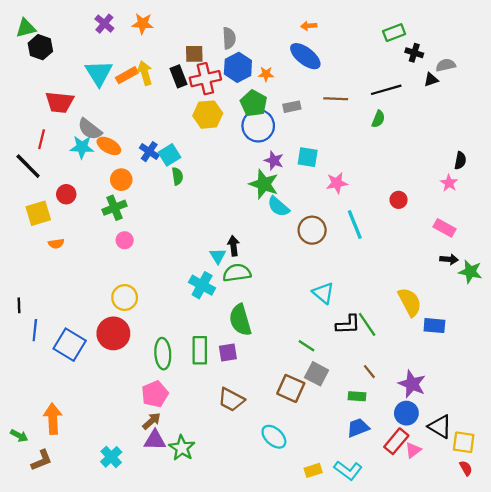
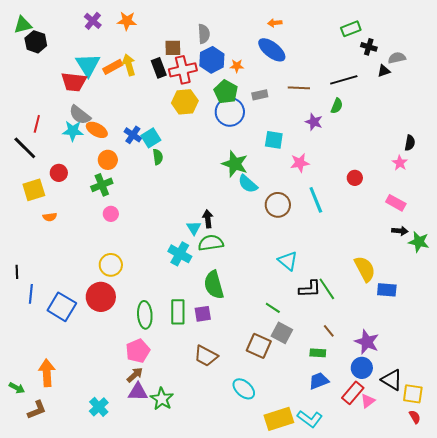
red trapezoid: (59, 102) -> (74, 82), moved
purple star: (274, 161) -> (314, 122), moved
yellow rectangle: (313, 470) -> (279, 419), size x1.8

